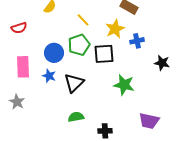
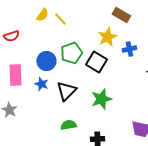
yellow line: (83, 20) -> (60, 19), moved
black square: (104, 54) -> (96, 62), turned 35
green star: (124, 85) -> (101, 99), moved, turned -30

